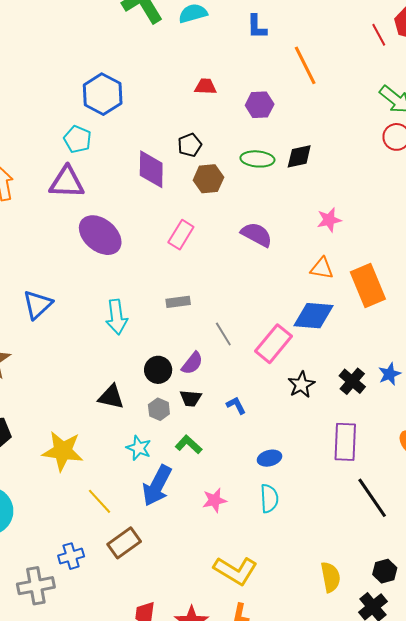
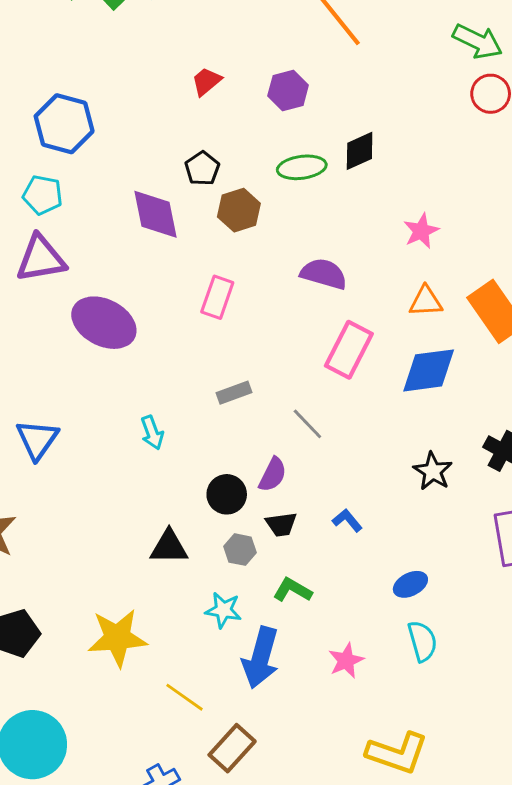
red trapezoid: (205, 87) -> (206, 81), turned -30
cyan arrow: (117, 317) -> (152, 433), size x0.7
pink rectangle: (273, 344) -> (349, 350), moved

